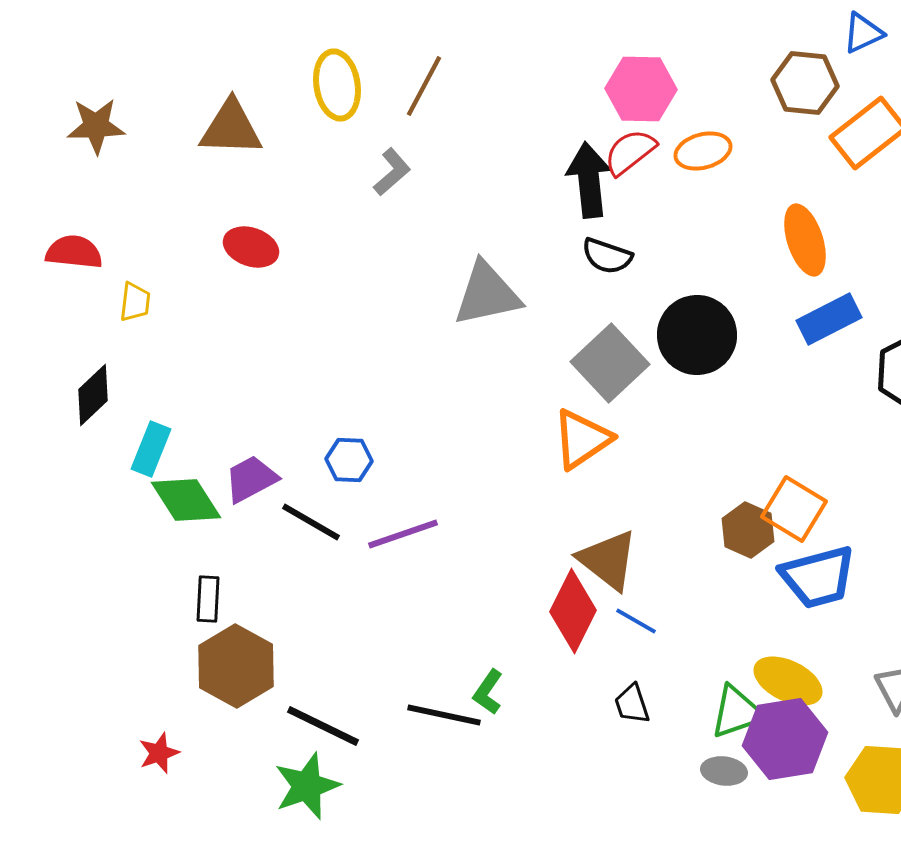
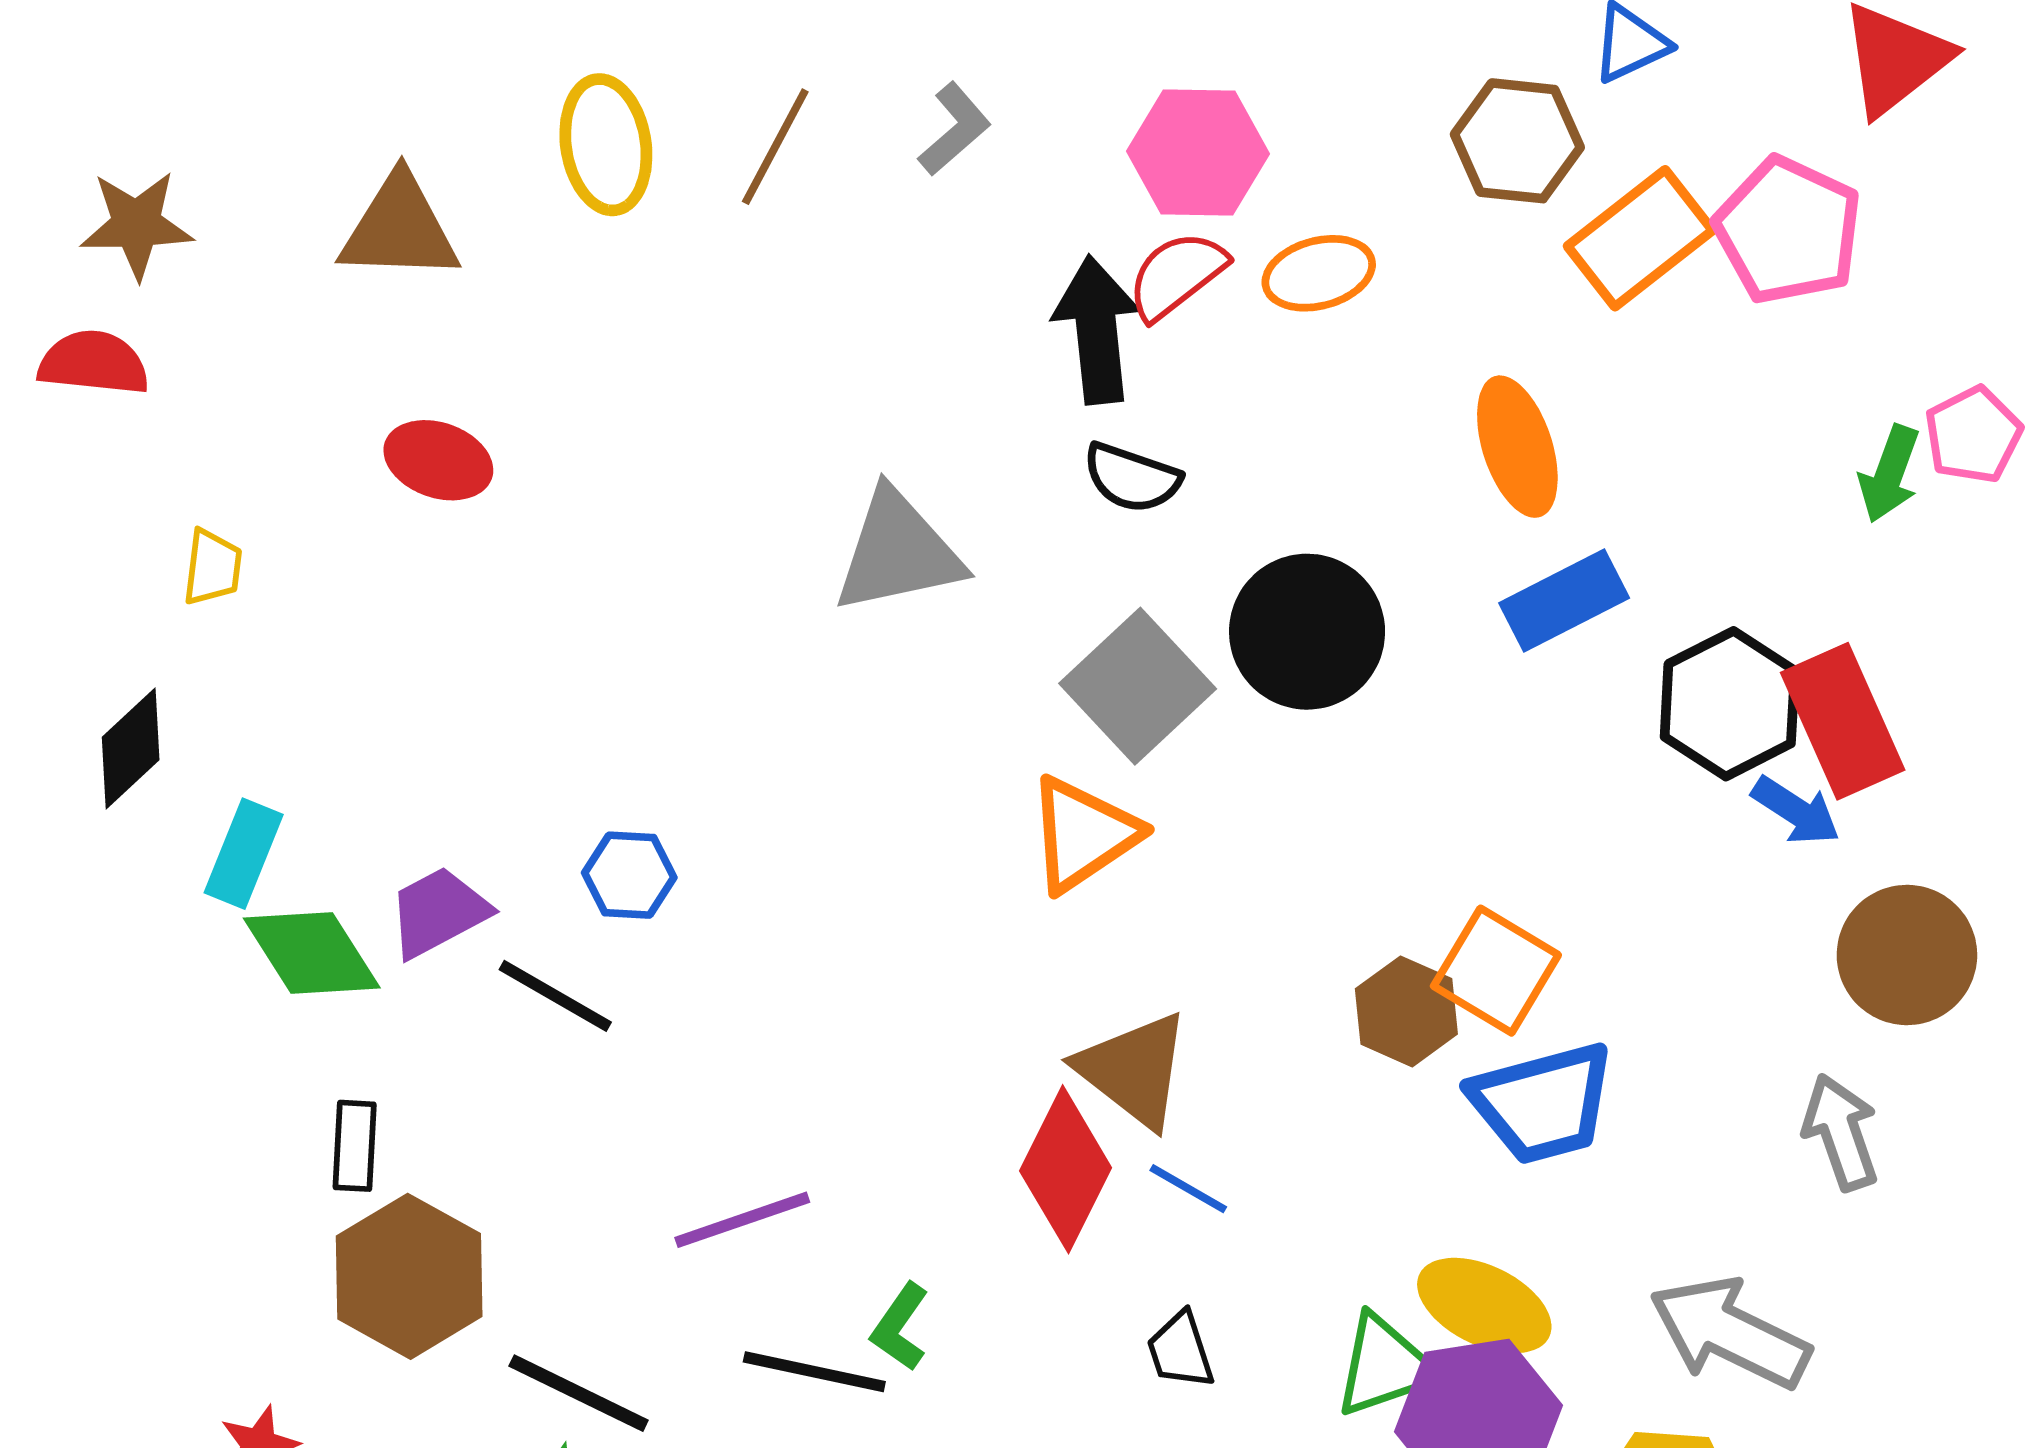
gray L-shape: (392, 172) -> (955, 129), moved
red semicircle: (74, 252) -> (94, 363), moved
purple line: (403, 534) -> (742, 1220), moved

